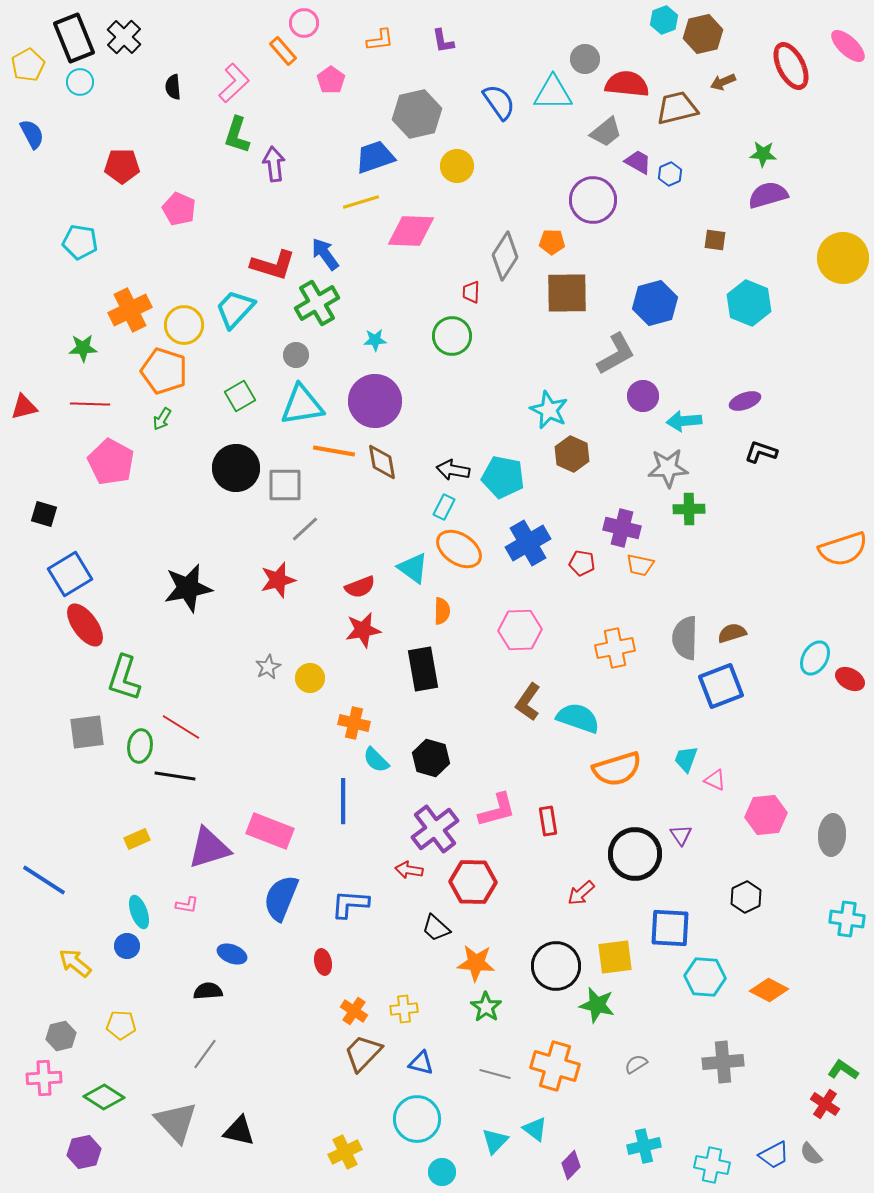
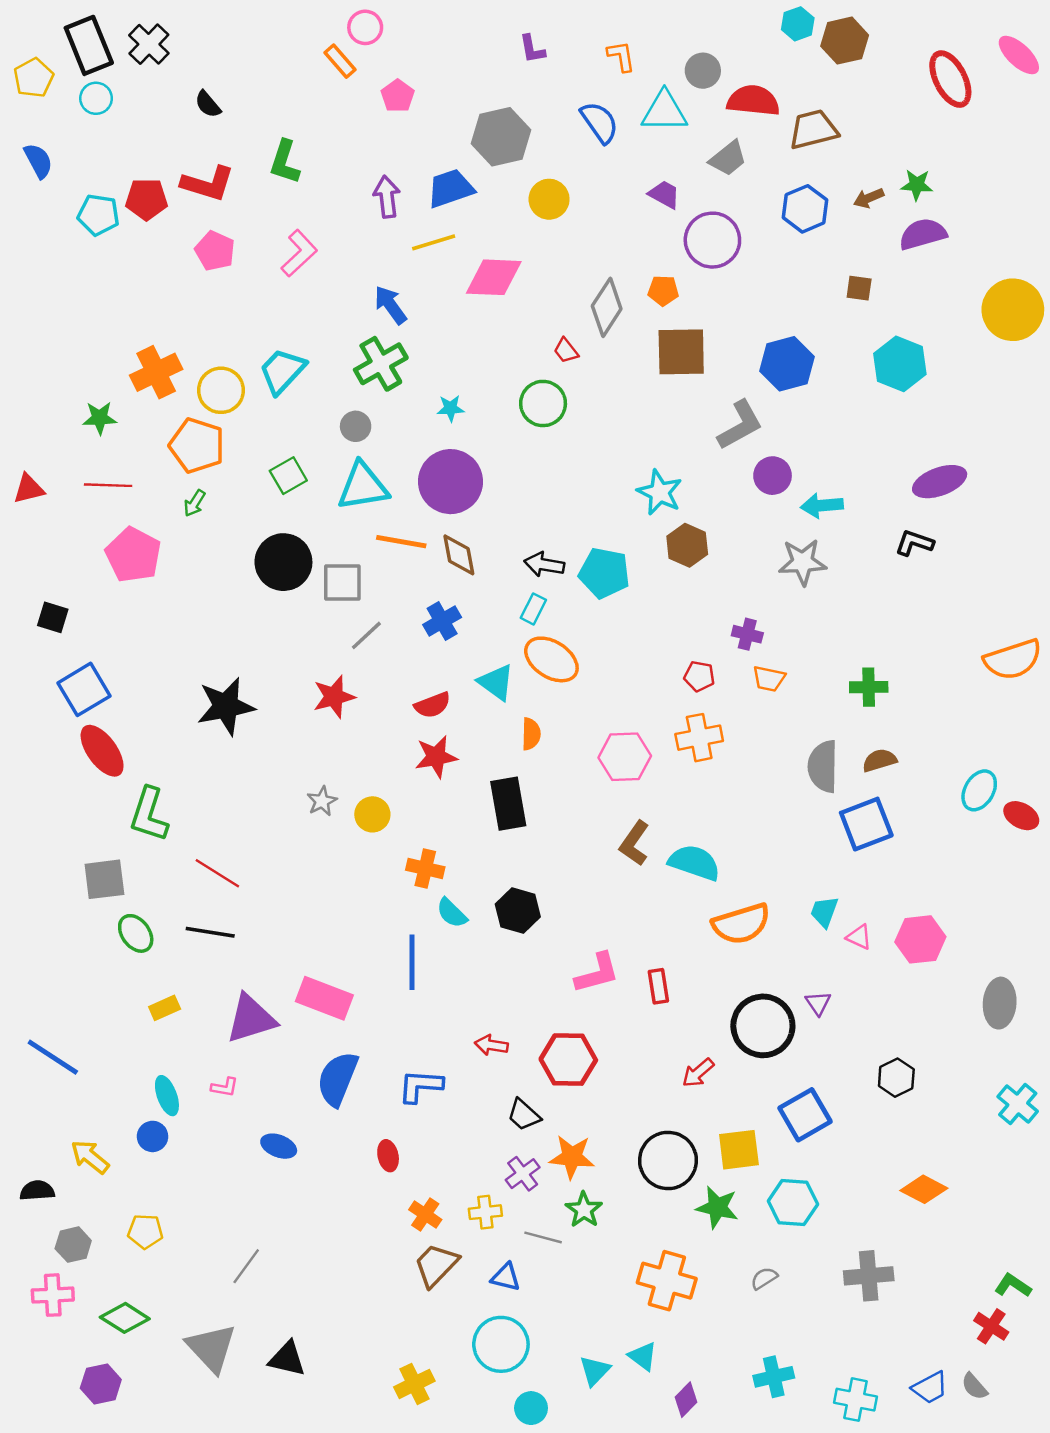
orange L-shape: (380, 40) -> (621, 56), moved, turned -92
brown arrow: (723, 82) -> (869, 198), moved
pink L-shape: (234, 83) -> (299, 253), moved
black semicircle: (173, 87) -> (208, 104), turned -35
purple trapezoid: (638, 162) -> (664, 194), moved
purple arrow: (274, 164) -> (387, 197), moved
blue hexagon: (670, 174) -> (805, 209), size x1.6
cyan pentagon: (80, 242) -> (98, 215), moved
red L-shape: (273, 265) -> (208, 184), moved
red trapezoid: (471, 292) -> (566, 351), turned -40
purple ellipse: (745, 401) -> (940, 482), moved, size x1.4
green cross: (689, 509) -> (869, 687), moved
purple cross: (622, 528) -> (747, 634), size x0.7
blue cross: (528, 543) -> (442, 621), moved, size x0.7
orange cross: (615, 648) -> (699, 738), moved
green ellipse: (140, 746) -> (136, 933), moved, turned -44
pink hexagon: (766, 815) -> (920, 939), moved
purple cross: (435, 829) -> (523, 1174), moved, size x0.6
cyan cross: (847, 919) -> (1018, 1104), turned 32
blue square: (670, 928) -> (805, 1115), turned -33
cyan hexagon: (705, 977) -> (793, 1203), moved
black semicircle: (208, 991) -> (37, 1191), moved
gray line: (495, 1074) -> (543, 1237), moved

